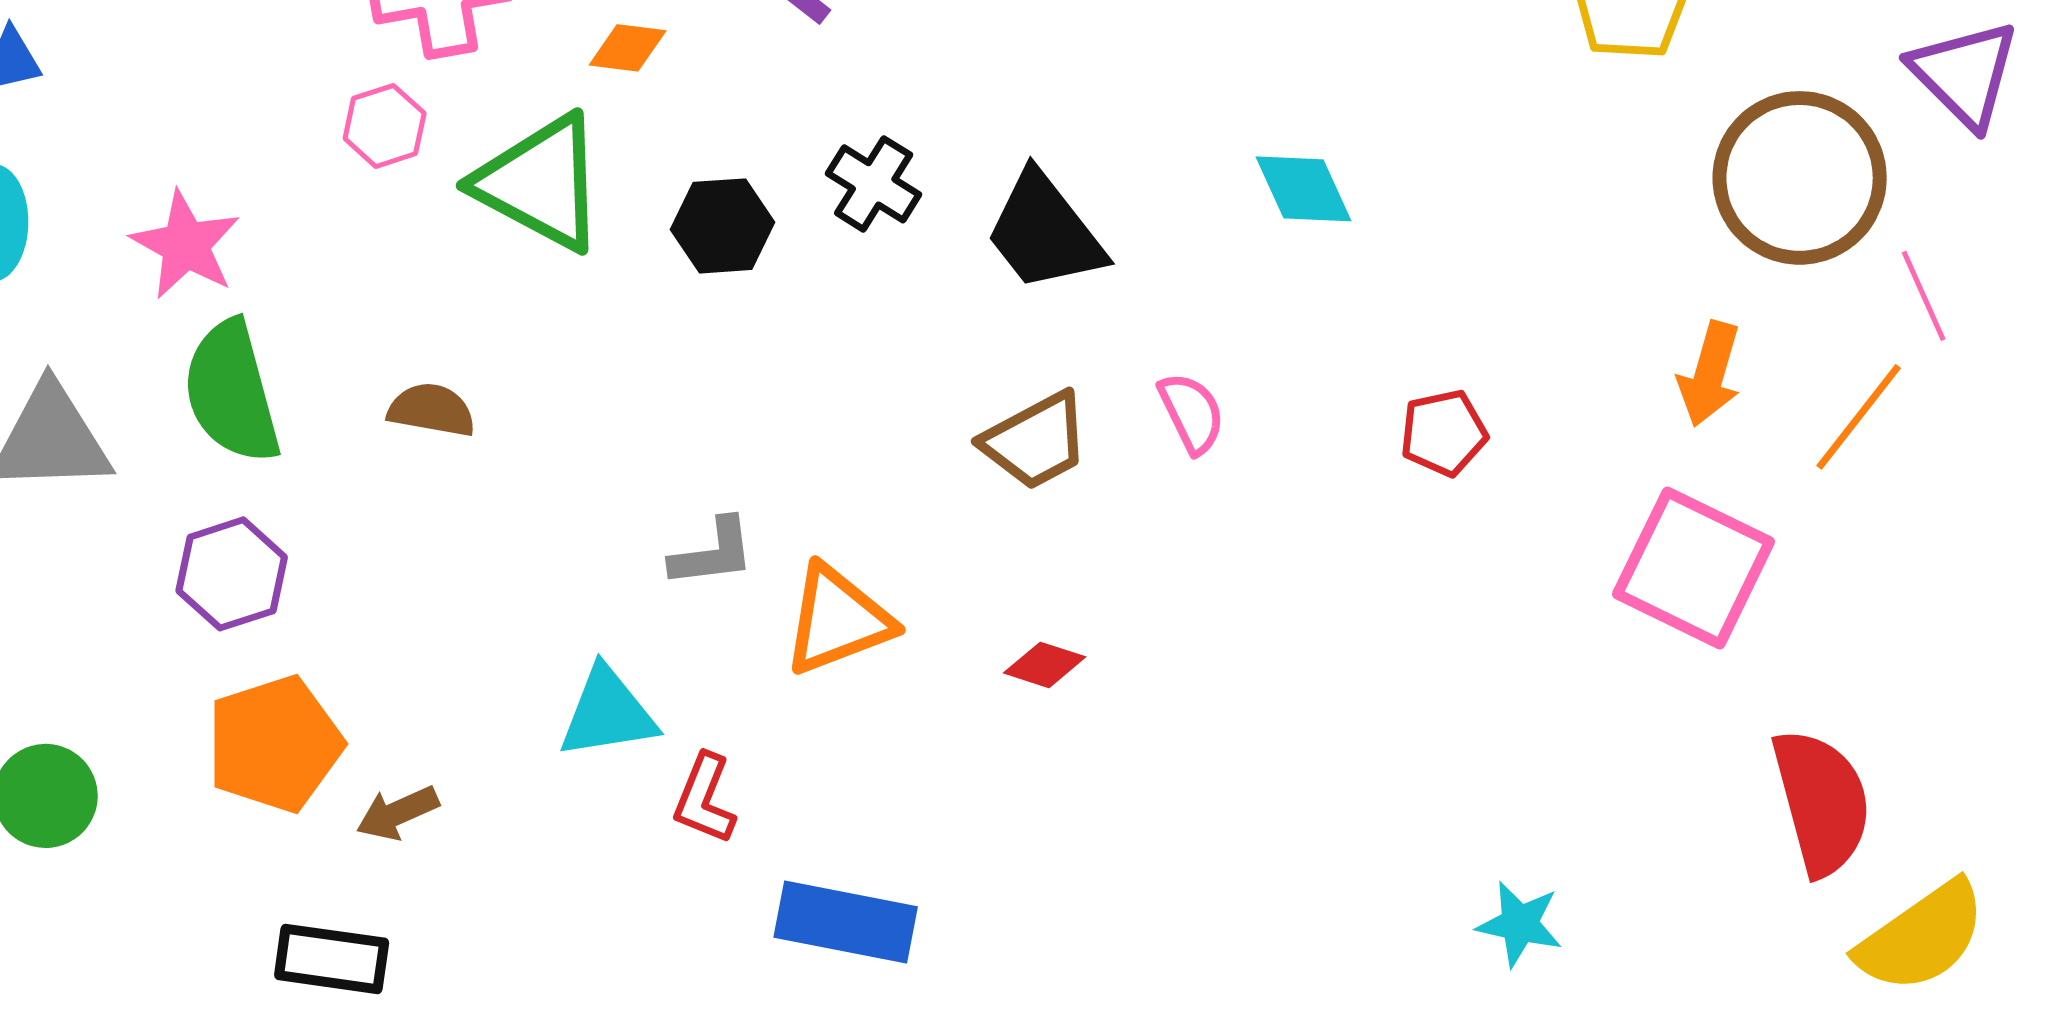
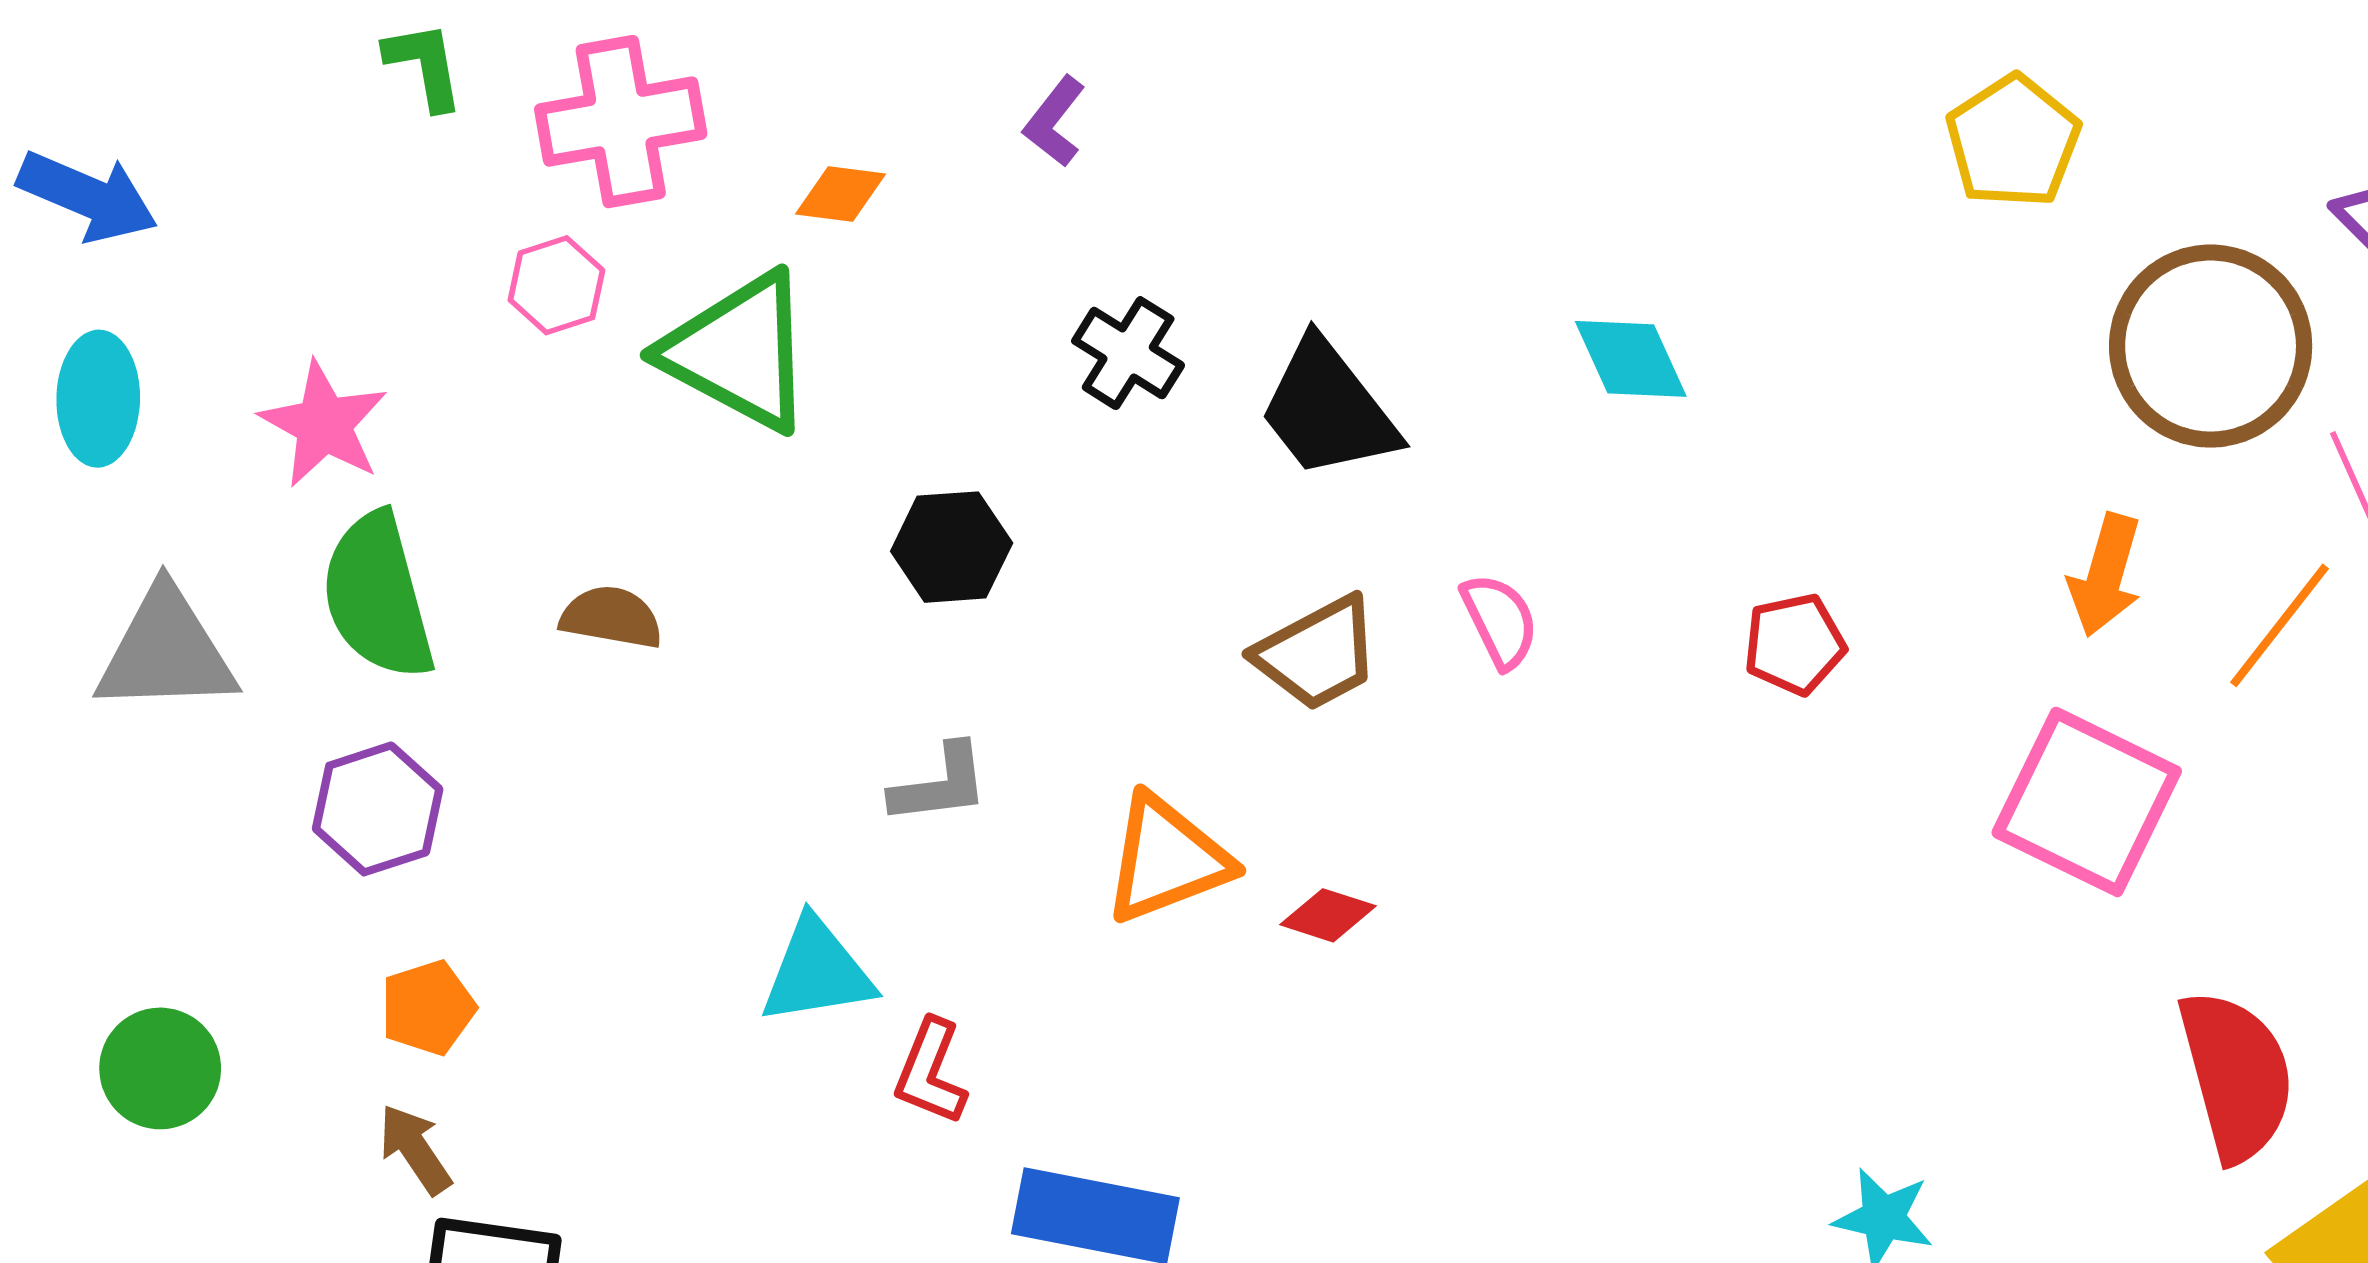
black hexagon: (723, 226) -> (952, 547), moved
orange triangle: (838, 620) -> (1167, 859), moved
orange pentagon: (275, 744) -> (428, 1008), size x0.6
brown arrow: (398, 813) -> (415, 1149), moved, turned 80

